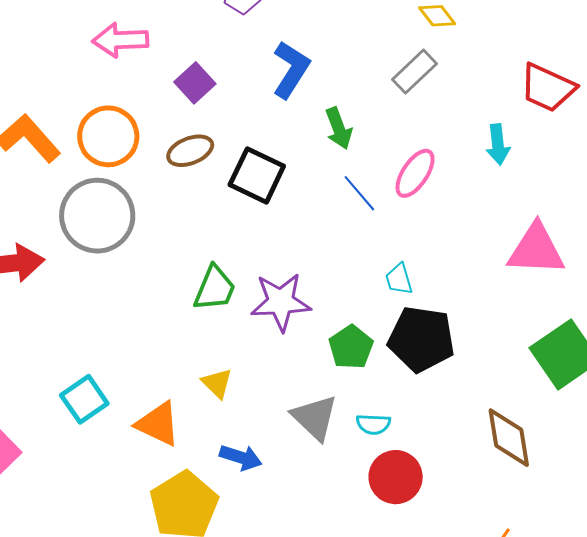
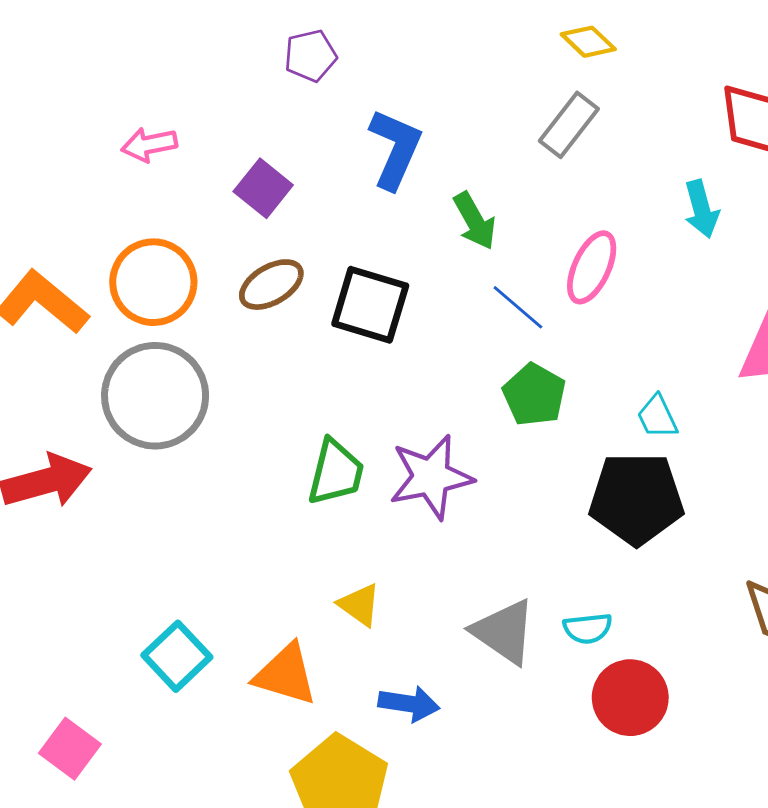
pink arrow: (120, 40) -> (149, 145), size x0.7
cyan trapezoid: (399, 279) -> (657, 417), moved
green pentagon: (351, 347) -> (534, 395), moved

